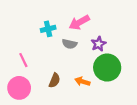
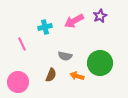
gray semicircle: (70, 44) -> (65, 56), moved
purple star: (99, 44) -> (100, 16), moved
pink line: (23, 60) -> (22, 44), moved

